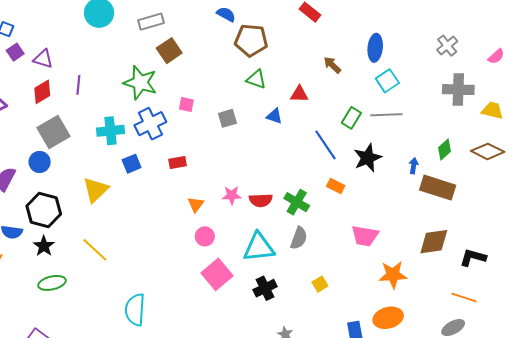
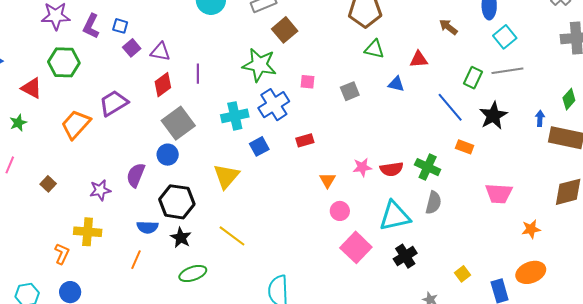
orange star: (393, 275) -> (531, 229), size x0.7
yellow square: (320, 284) -> (462, 274), moved

